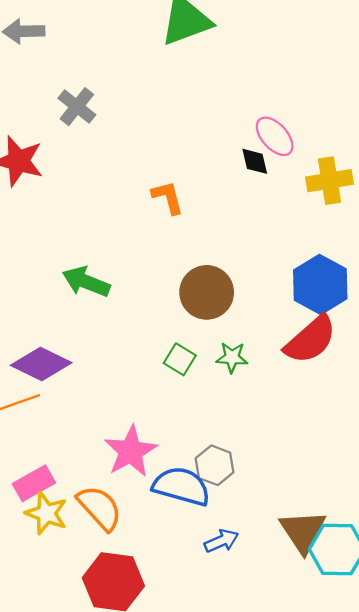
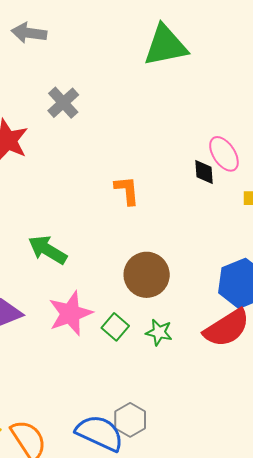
pink star: (131, 451) -> (70, 313), moved

